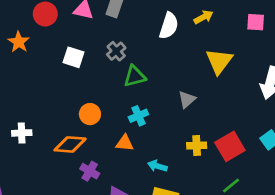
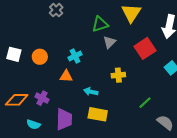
white square: (73, 57) -> (14, 54), moved
green triangle: (135, 76) -> (100, 24), moved
orange diamond: (70, 144) -> (17, 100), moved
red square: (230, 146) -> (145, 48), moved

